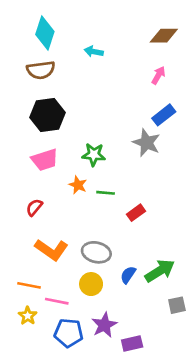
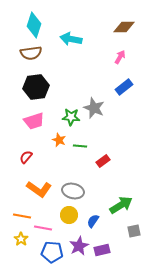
cyan arrow: (94, 52) -> (71, 39), size x1.5
gray star: (147, 143) -> (94, 108), moved
blue semicircle: (128, 275) -> (93, 221), moved
purple rectangle: (132, 343) -> (102, 250), moved

